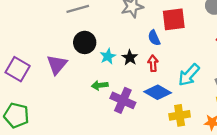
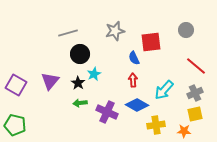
black circle: (85, 42) -> (80, 54), moved
black star: (130, 58) -> (78, 83), moved
green arrow: (100, 85) -> (80, 103), moved

